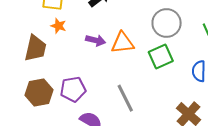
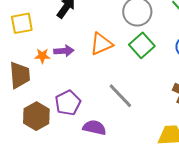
orange star: (58, 26) -> (42, 56), moved
purple arrow: (96, 40) -> (64, 51), moved

